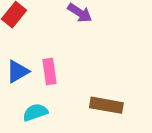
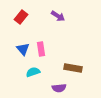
blue triangle: (18, 71) -> (23, 49), turned -40

